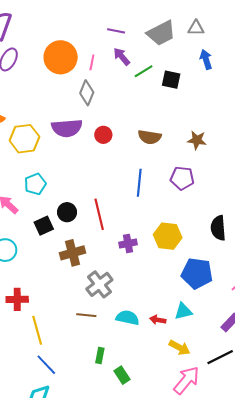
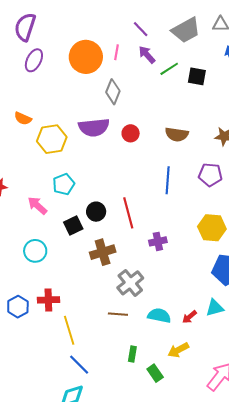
purple line: (116, 31) -> (141, 29), turned 36
pink line: (92, 62) -> (117, 52), moved
yellow hexagon: (168, 236) -> (212, 228), moved
red arrow: (158, 320) -> (189, 317), turned -49
yellow arrow: (179, 348) -> (178, 350), moved, turned 125

